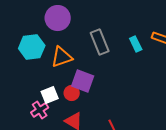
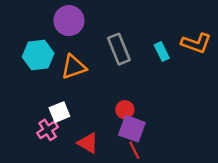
purple square: (83, 81) -> (132, 129), moved
red circle: (72, 93) -> (125, 110), moved

